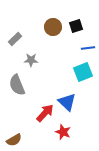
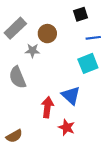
brown circle: (53, 27) -> (47, 34), moved
gray rectangle: (15, 39) -> (15, 28), size x1.5
red arrow: (45, 113) -> (47, 107), turned -36

